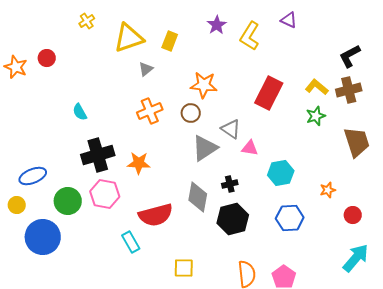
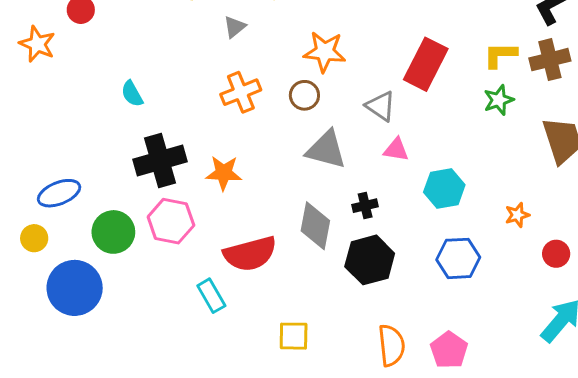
orange star: (16, 67) -> (37, 44), moved
yellow L-shape: (317, 87) -> (500, 55), turned -40
gray triangle: (231, 129) -> (381, 106), moved
gray triangle: (205, 148) -> (326, 150), turned 48

